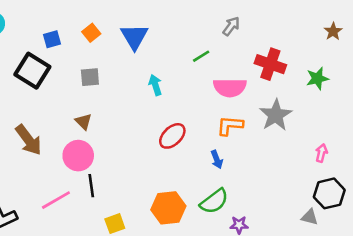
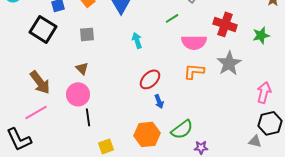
pink arrow: (321, 153) -> (264, 92), size x1.5
blue arrow: (217, 159) -> (159, 101), moved
pink line: (56, 200) -> (36, 112), moved

